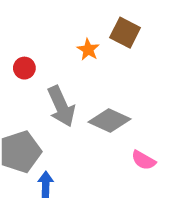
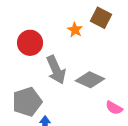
red circle: (24, 68) -> (30, 43), size x1.6

